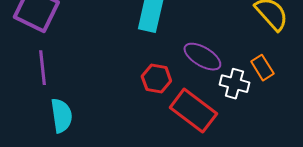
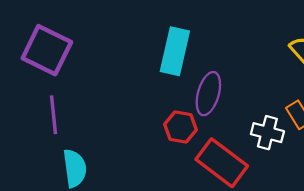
purple ellipse: (202, 57) -> (208, 94), moved, turned 75

